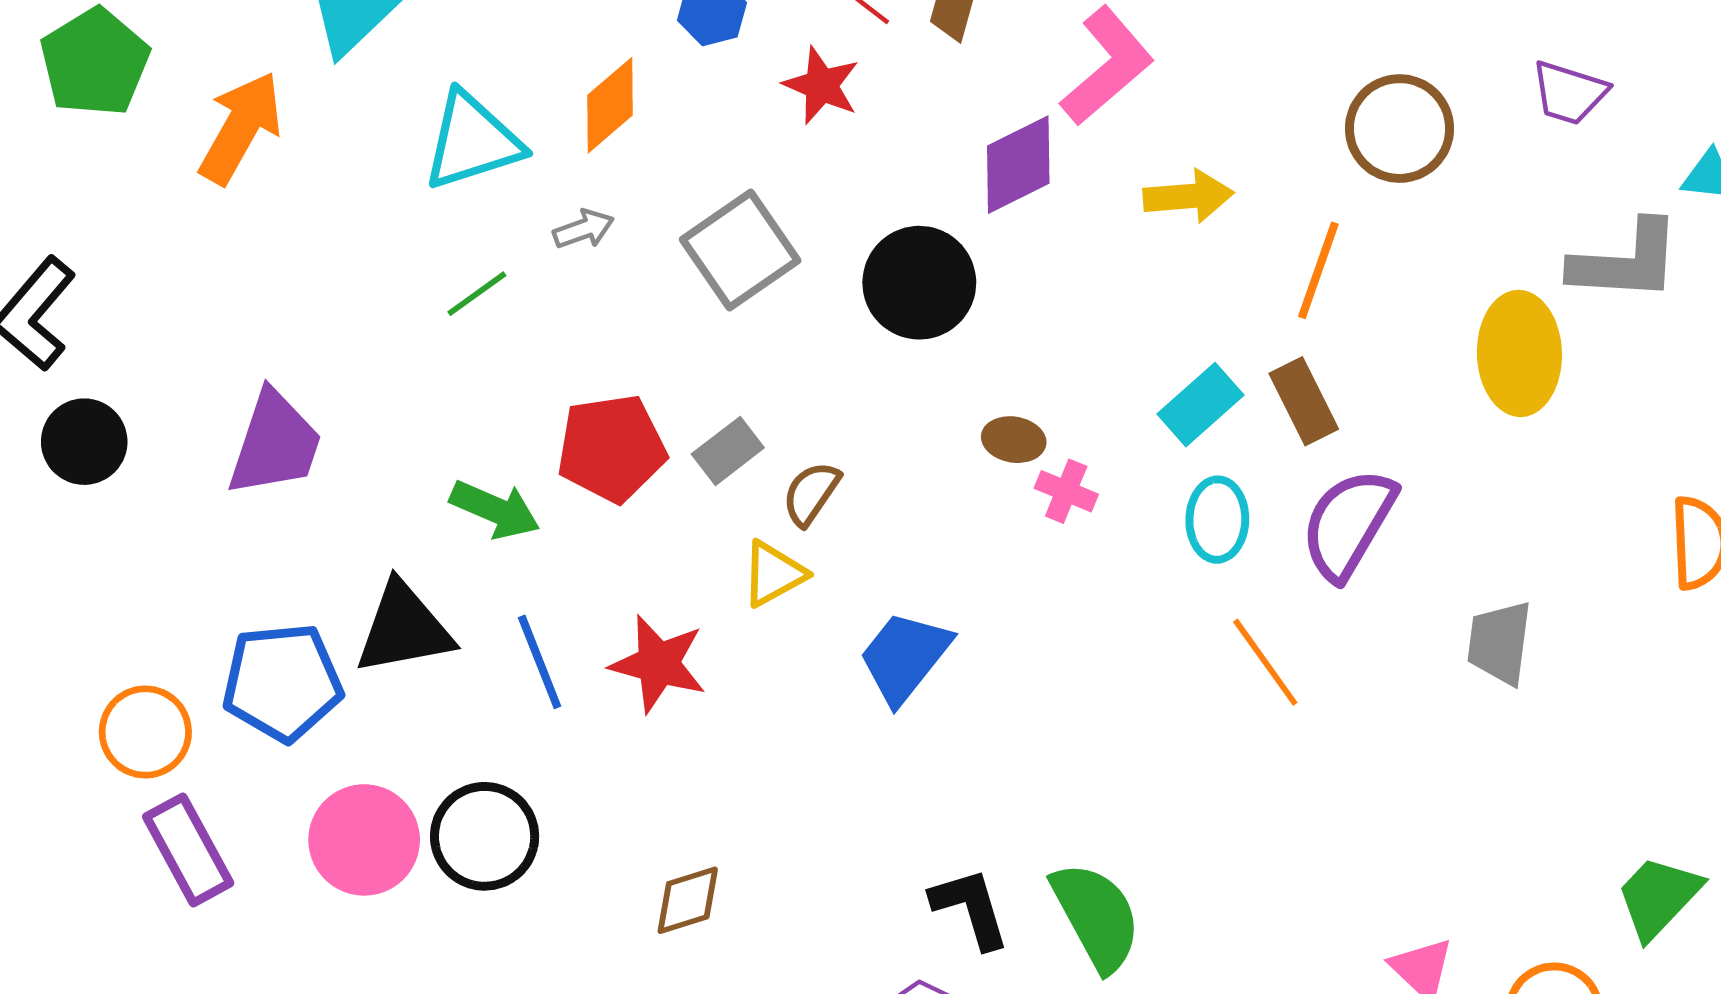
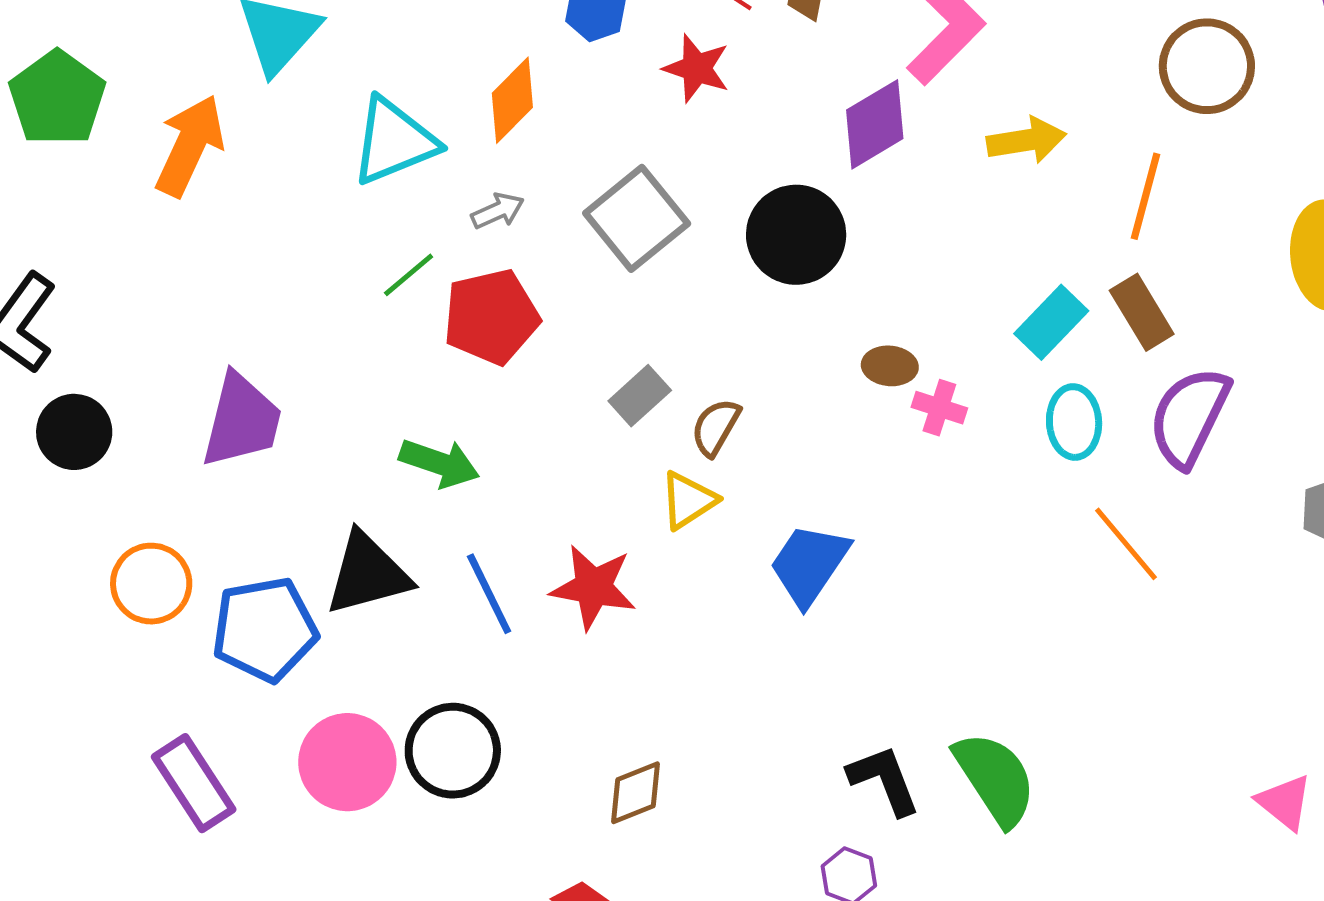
red pentagon: (612, 448) -> (491, 317), moved
orange circle: (145, 732) -> (151, 584), moved

